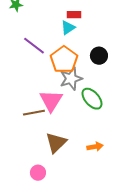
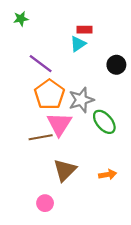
black circle: (99, 56) -> (116, 65), moved
orange pentagon: (64, 60) -> (49, 94), moved

